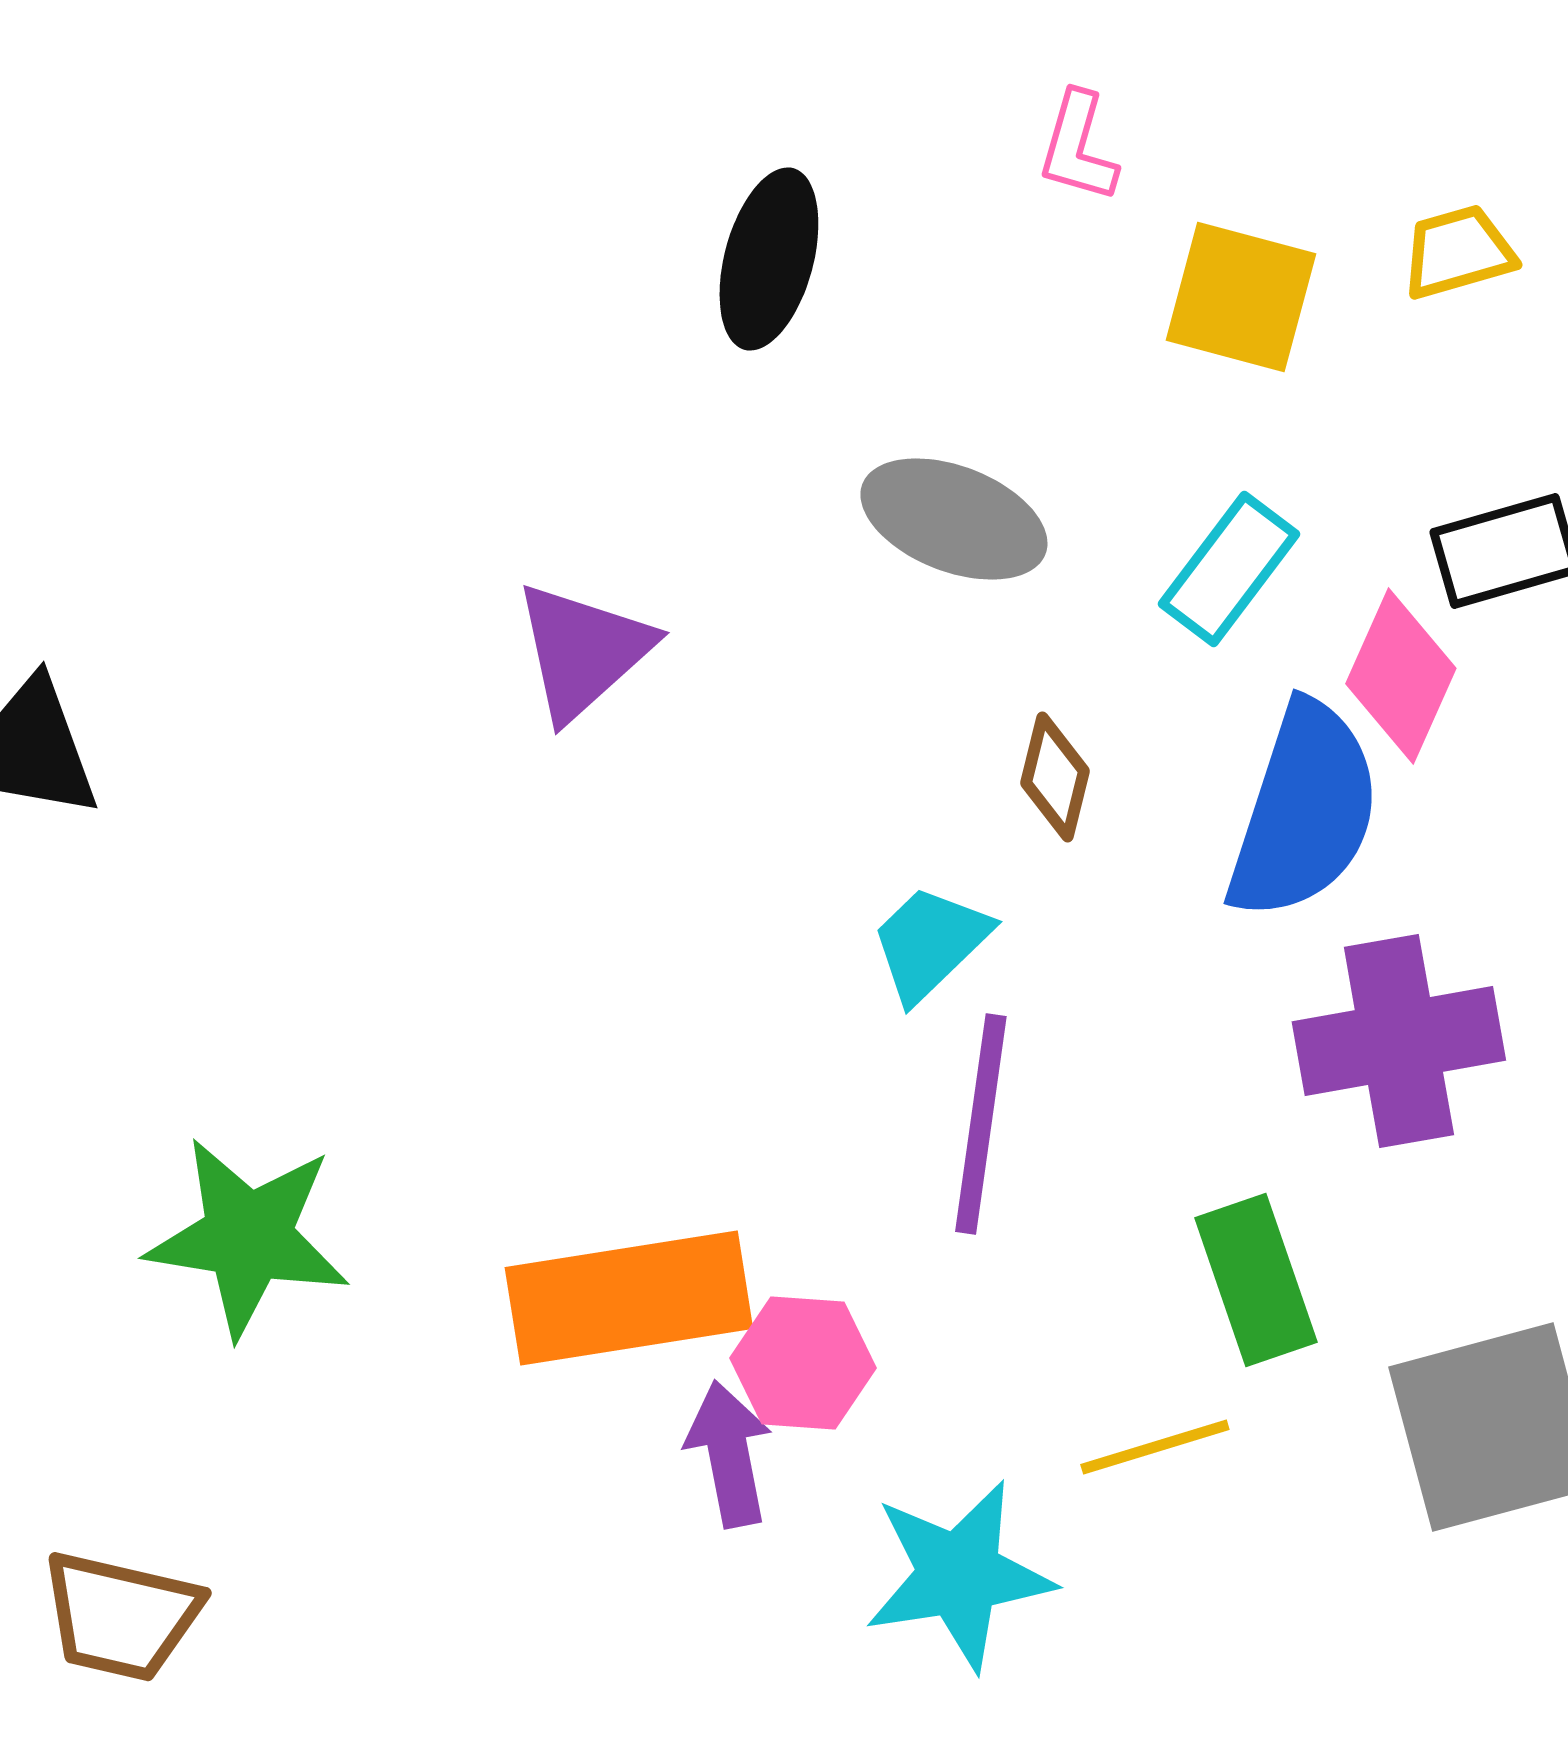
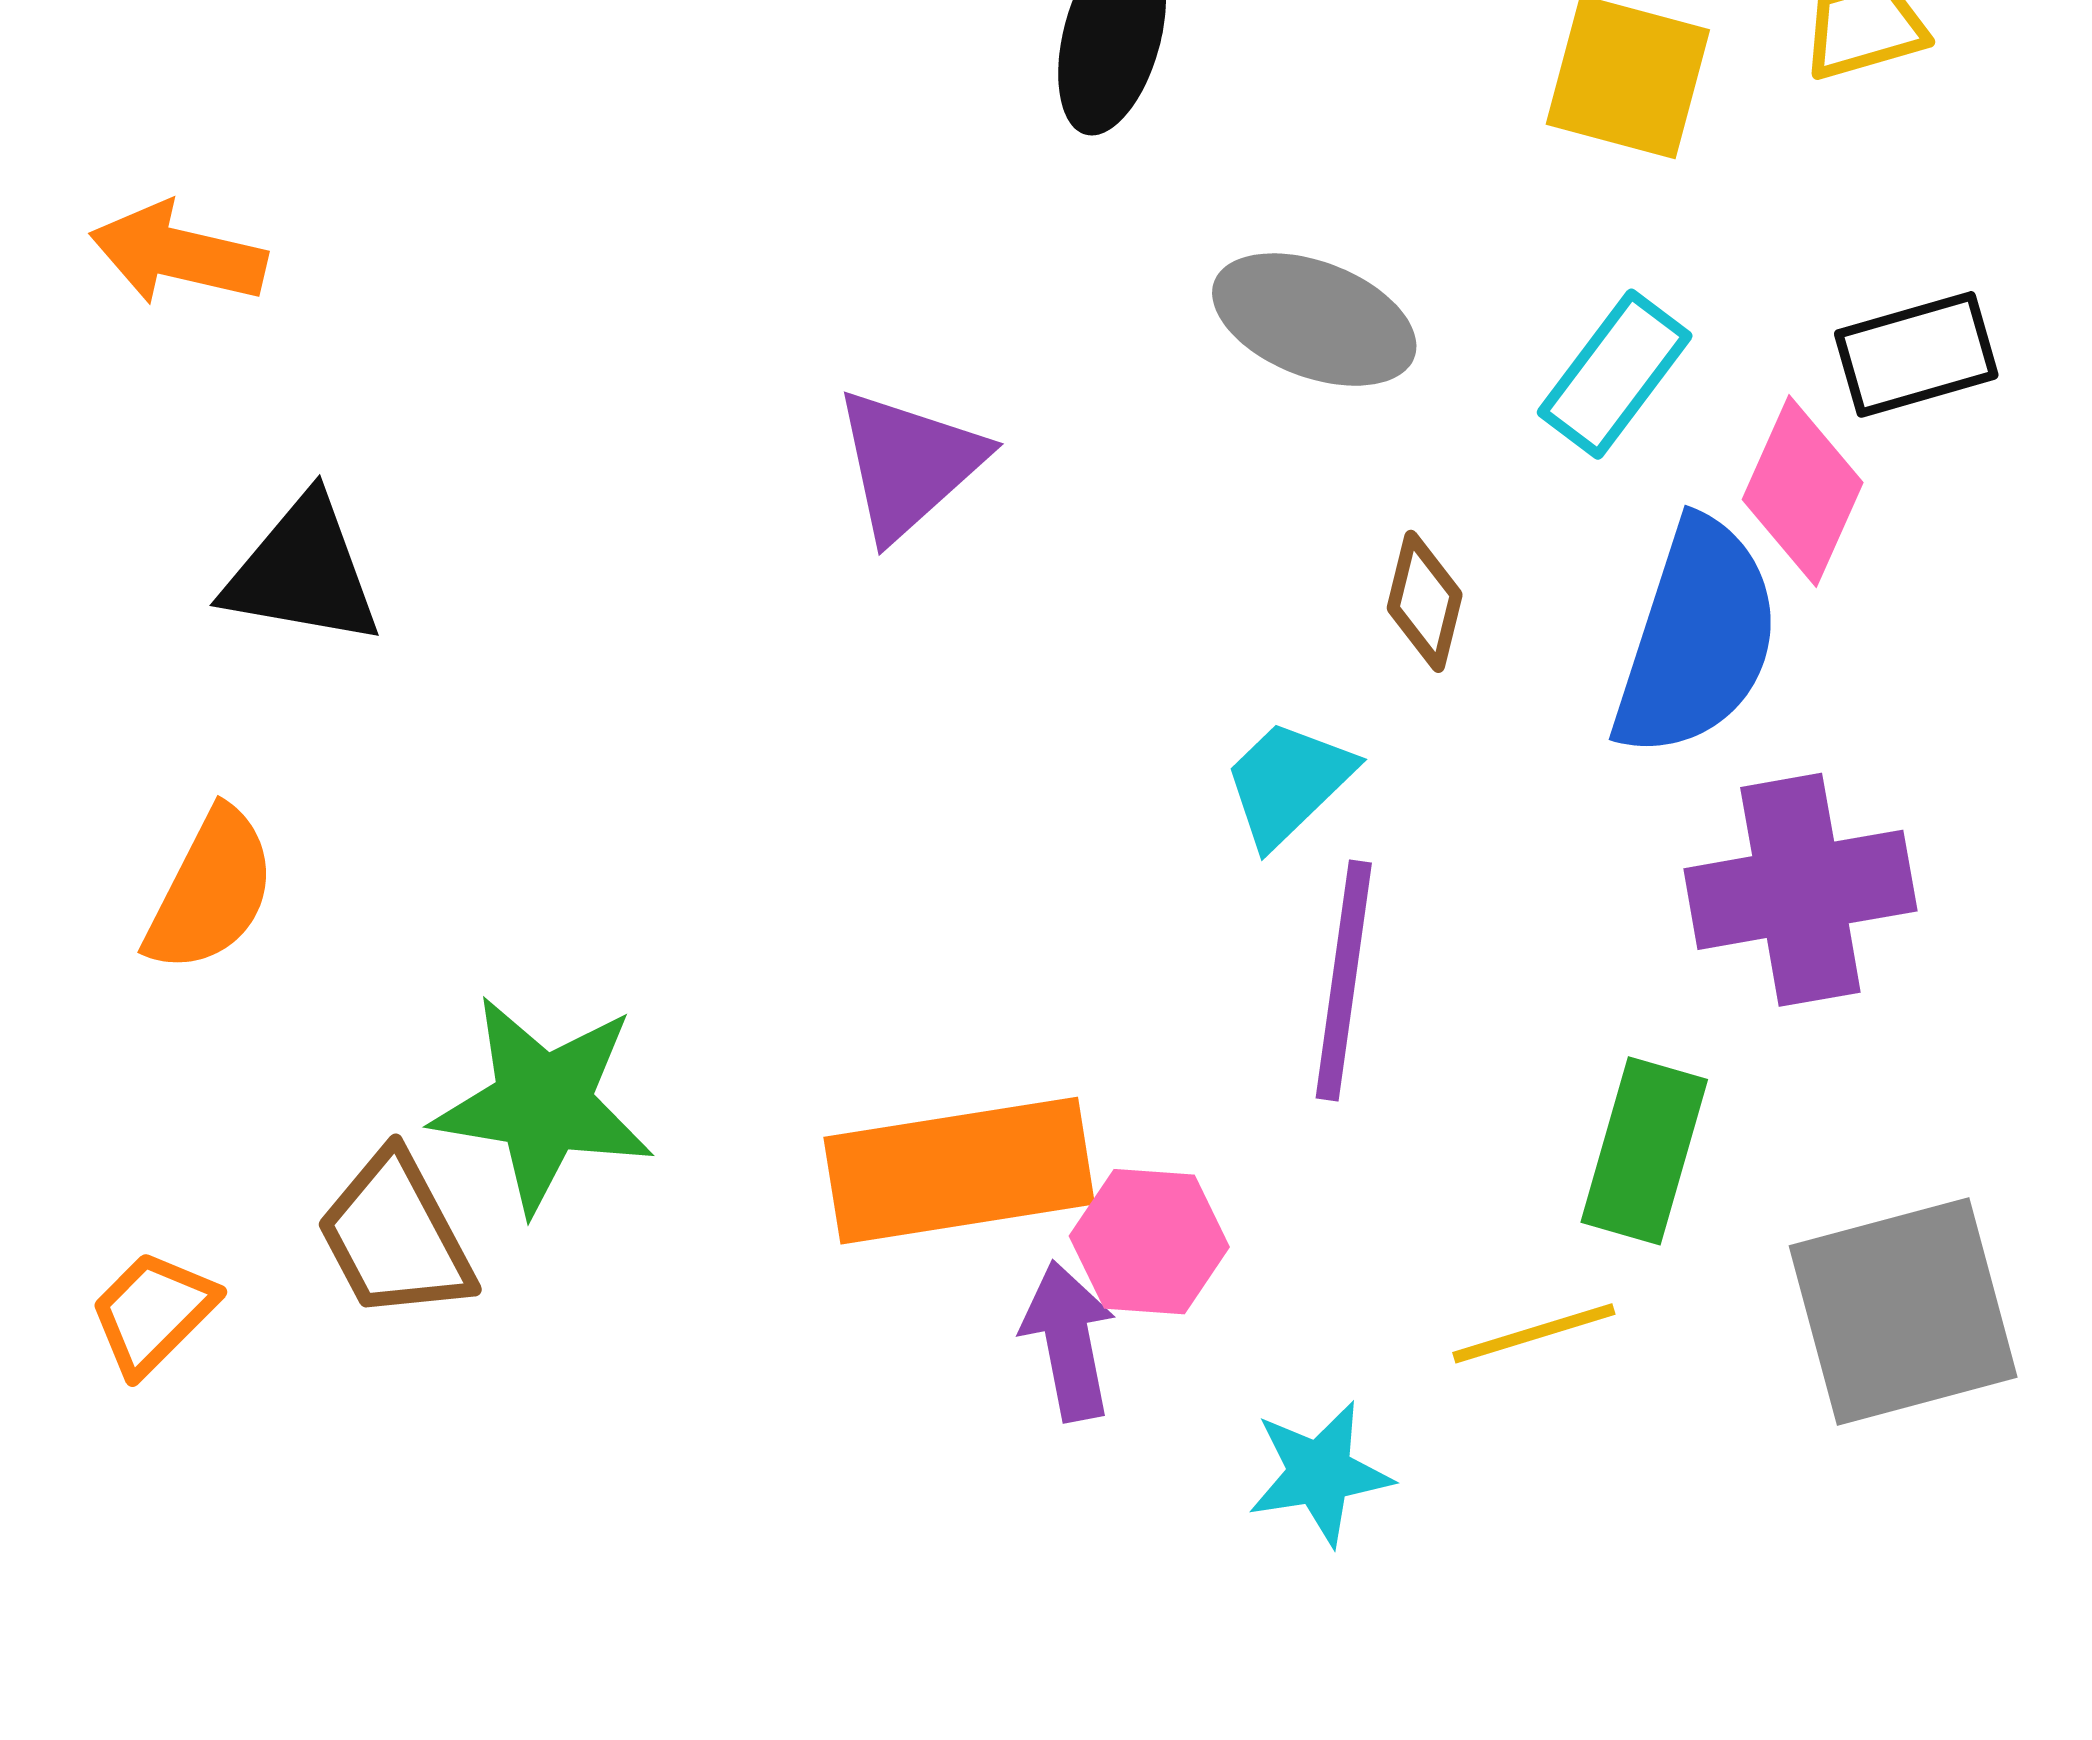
green rectangle: (1256, 1280) -> (1644, 1151), turned 35
cyan star: (959, 1575) -> (1320, 1473), size x0.7
brown trapezoid: (121, 1616) -> (395, 1236), moved, turned 49

